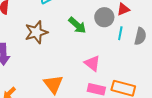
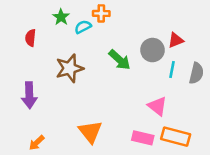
pink triangle: (92, 63) -> (157, 106), moved

